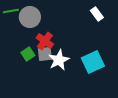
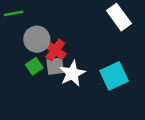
white rectangle: (97, 14) -> (119, 17), size x1.5
gray circle: (30, 17) -> (37, 39), moved

